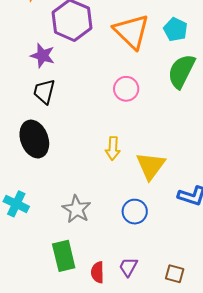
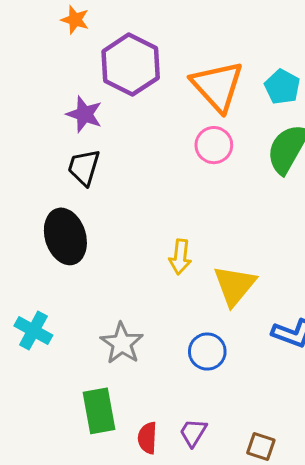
pink circle: (126, 89) -> (214, 145), moved

